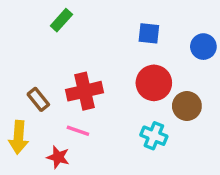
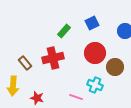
green rectangle: (61, 20) -> (64, 31), moved
blue square: (149, 33) -> (92, 23), turned -32
pink line: (78, 131) -> (76, 97), moved

